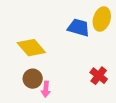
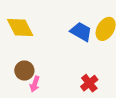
yellow diamond: (31, 48) -> (20, 28), moved

